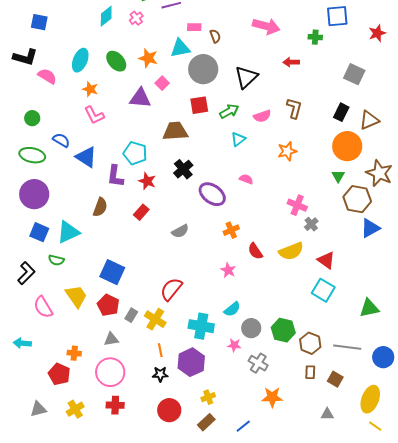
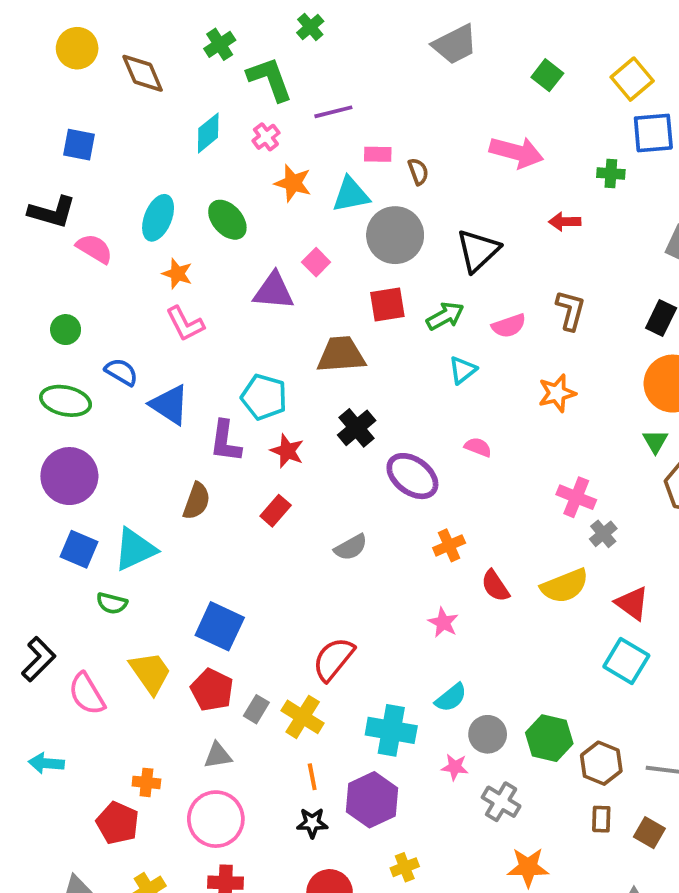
orange star: (148, 58) -> (293, 183), moved
black L-shape: (26, 273) -> (39, 659), moved

